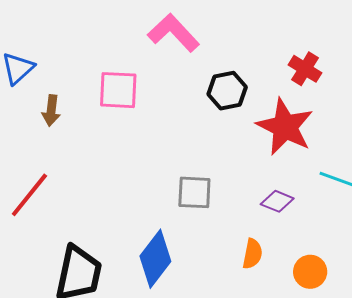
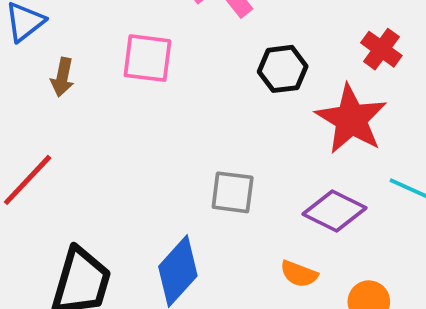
purple diamond: (277, 201) -> (334, 211), size x1.5
orange semicircle: (252, 254) -> (299, 274), turned 96

